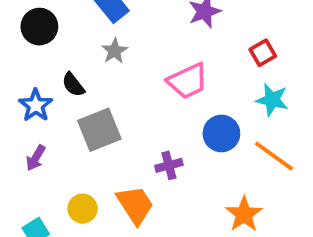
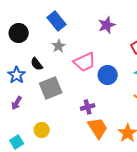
pink trapezoid: (188, 81) -> (85, 62), moved
blue circle: (221, 133) -> (108, 75), moved
orange trapezoid: (135, 205) -> (98, 128), moved

